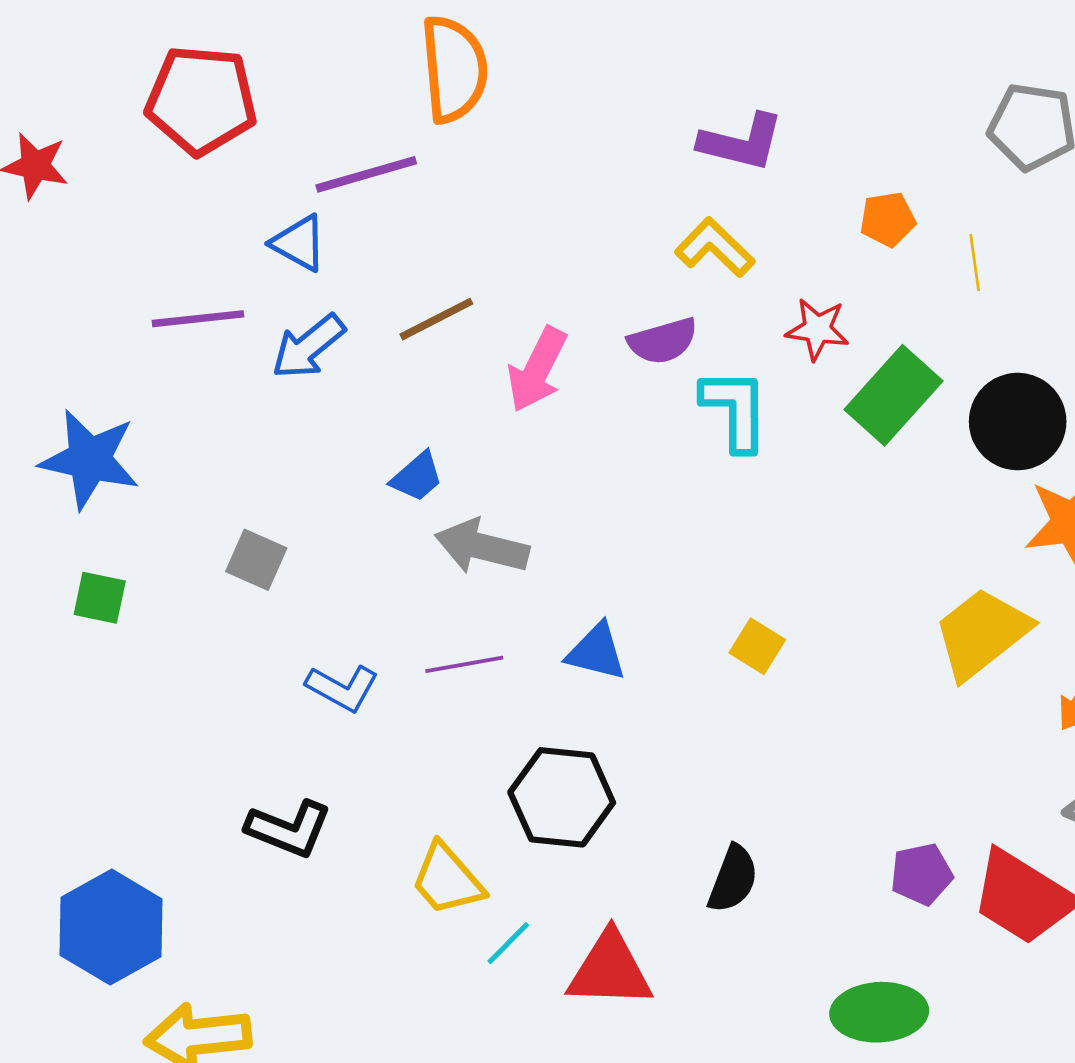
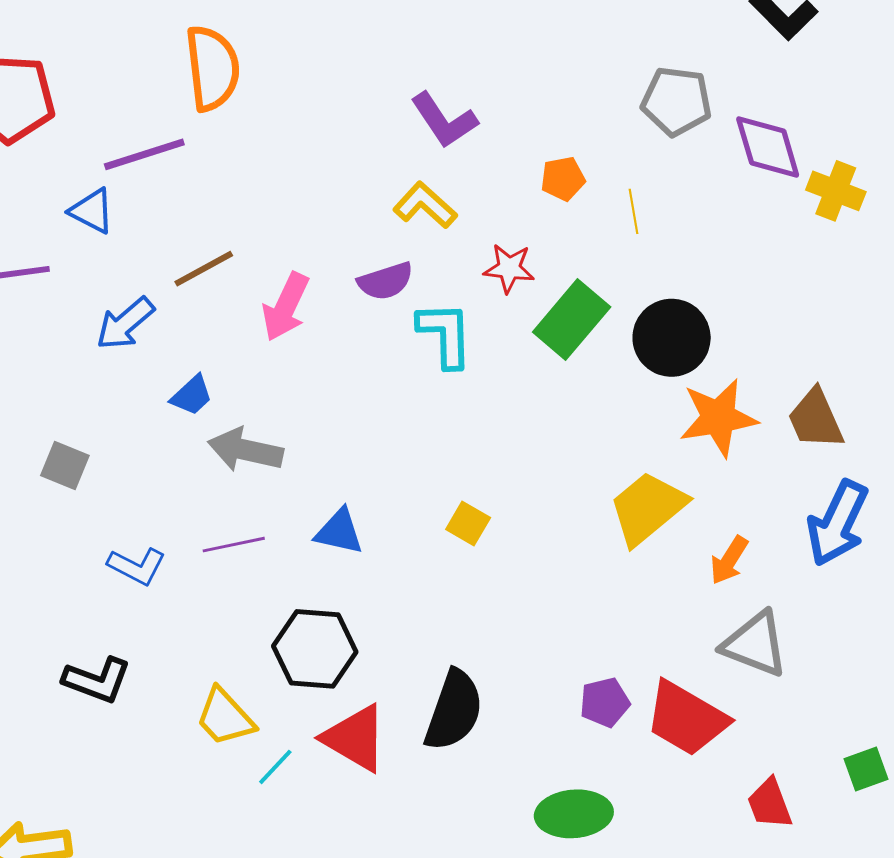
purple L-shape: (741, 142) -> (444, 120), turned 44
blue arrow: (308, 347) -> (125, 323), moved
black semicircle: (733, 879) -> (454, 710), size x1.5
red triangle: (610, 970) -> (355, 738), moved, turned 30

